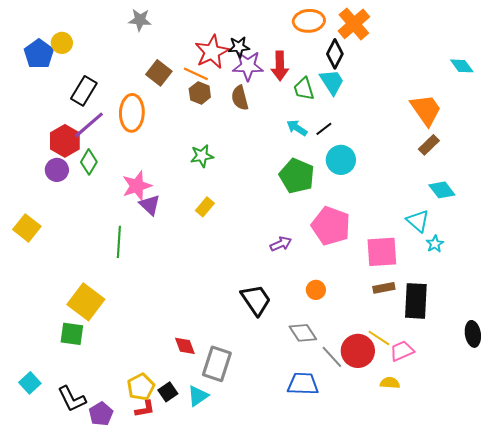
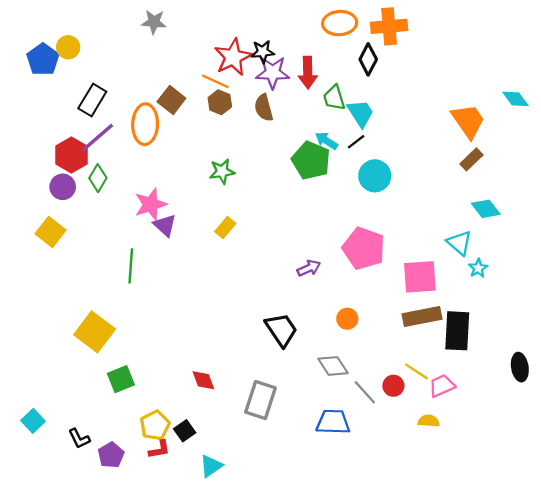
orange cross: (354, 24) -> (389, 26), turned 36
cyan diamond: (462, 66) -> (515, 99), moved
brown square: (159, 73) -> (171, 100), moved
cyan trapezoid: (332, 82) -> (360, 113), moved
green pentagon: (297, 176) -> (311, 160), moved
yellow square: (27, 228) -> (51, 232), moved
brown rectangle: (384, 288) -> (422, 317), size x1.6
green square: (72, 334) -> (121, 379), moved, turned -30
red circle: (358, 351) -> (393, 386), size x0.6
gray rectangle: (217, 364) -> (260, 400), moved
cyan triangle: (198, 396) -> (211, 466), moved
black L-shape: (72, 399) -> (79, 439), size x0.7

